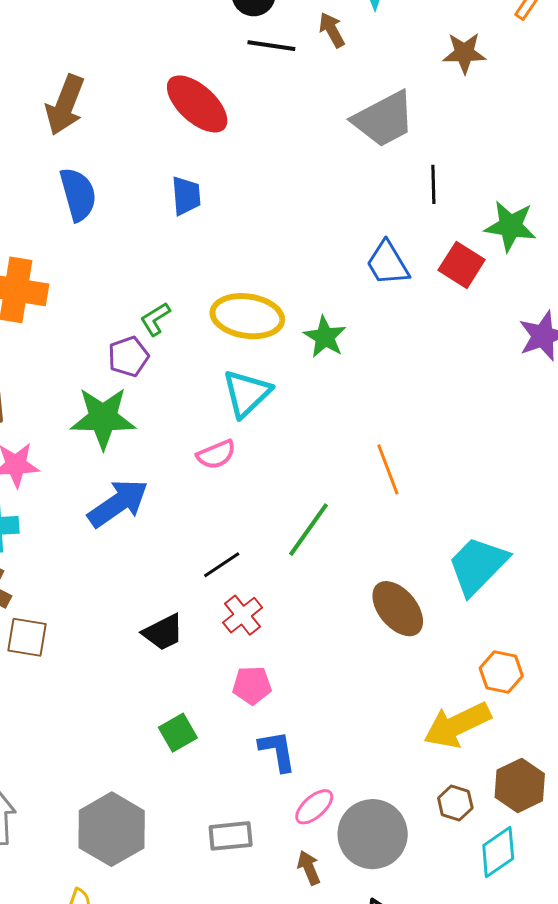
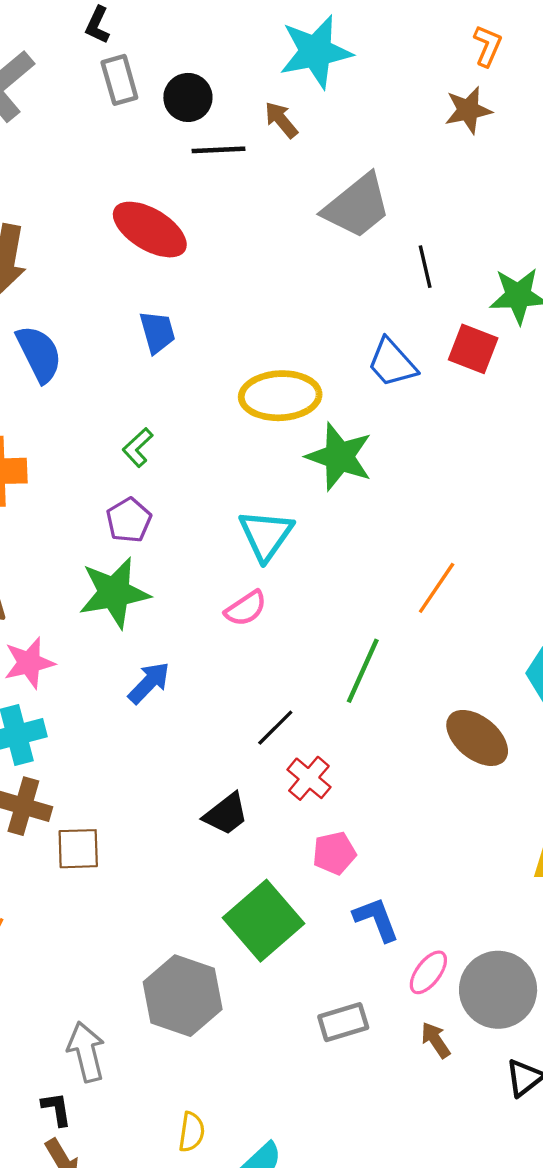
brown star: (464, 53) -> (468, 110), moved
yellow ellipse: (247, 316) -> (280, 396), moved
green L-shape: (155, 319) -> (138, 447), moved
green star: (325, 337) -> (339, 457), size x1.4
orange line: (388, 469) -> (437, 588), turned 66
blue arrow: (118, 503) -> (149, 683), size x0.7
green square: (178, 733) -> (263, 921), size x1.8
gray hexagon: (112, 829) -> (183, 996), moved

